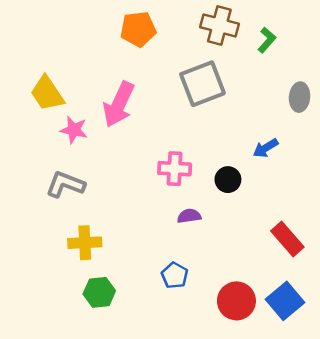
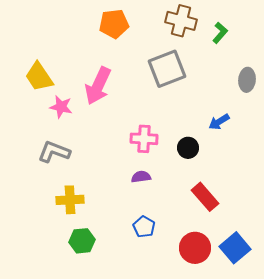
purple semicircle: (189, 216) -> (141, 177), moved
red rectangle: (287, 239) -> (205, 197), moved

